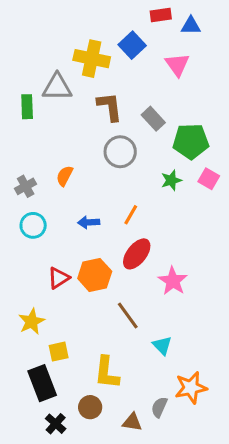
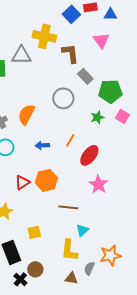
blue square: (132, 45) -> (71, 14), moved
brown L-shape: (110, 107) -> (70, 53), moved
orange semicircle: (65, 176) -> (26, 114), size x1.5
red ellipse: (137, 254) -> (89, 155), moved
brown line: (128, 316) -> (68, 207), turned -48
cyan triangle: (162, 346) -> (82, 230), moved, turned 32
yellow square: (59, 352) -> (34, 232), moved
yellow L-shape: (107, 373) -> (69, 250), moved
brown circle: (90, 407) -> (35, 269), moved

